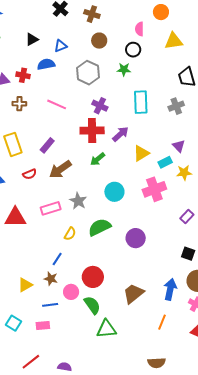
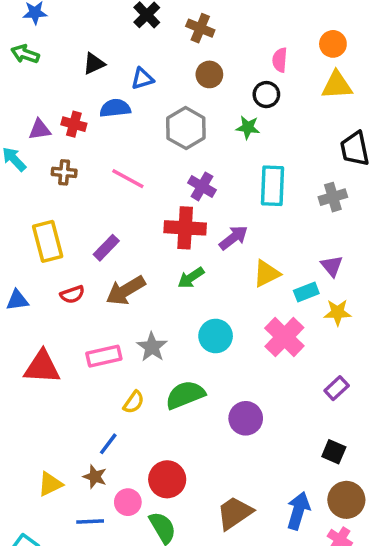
orange circle: (161, 12) -> (333, 44), moved
pink cross: (154, 189) -> (284, 337), turned -30

